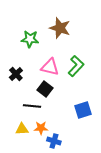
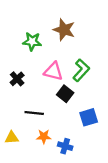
black square: (45, 89) -> (65, 94), moved
yellow triangle: (22, 129) -> (12, 138), moved
blue cross: (54, 141) -> (65, 146), moved

